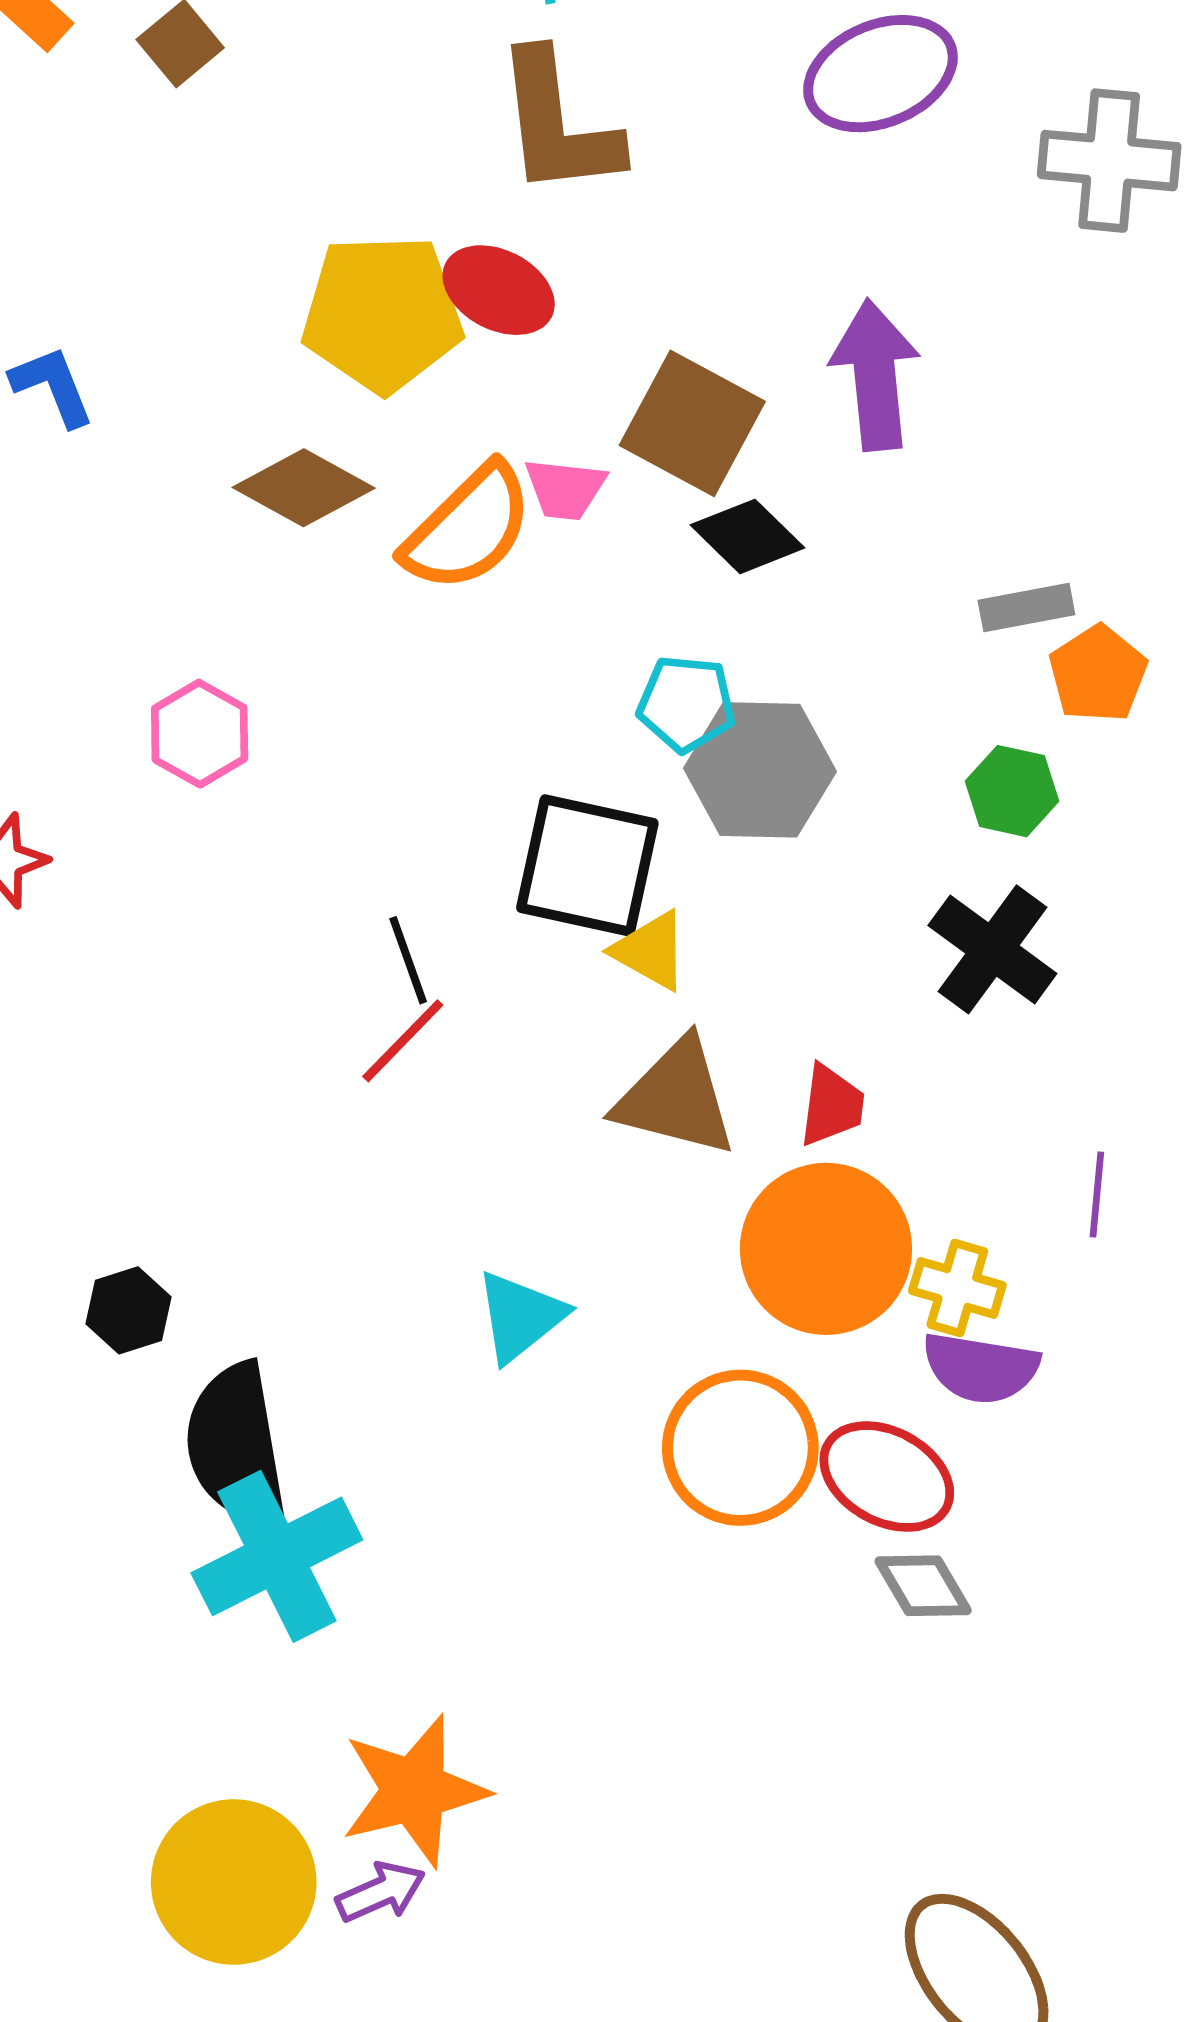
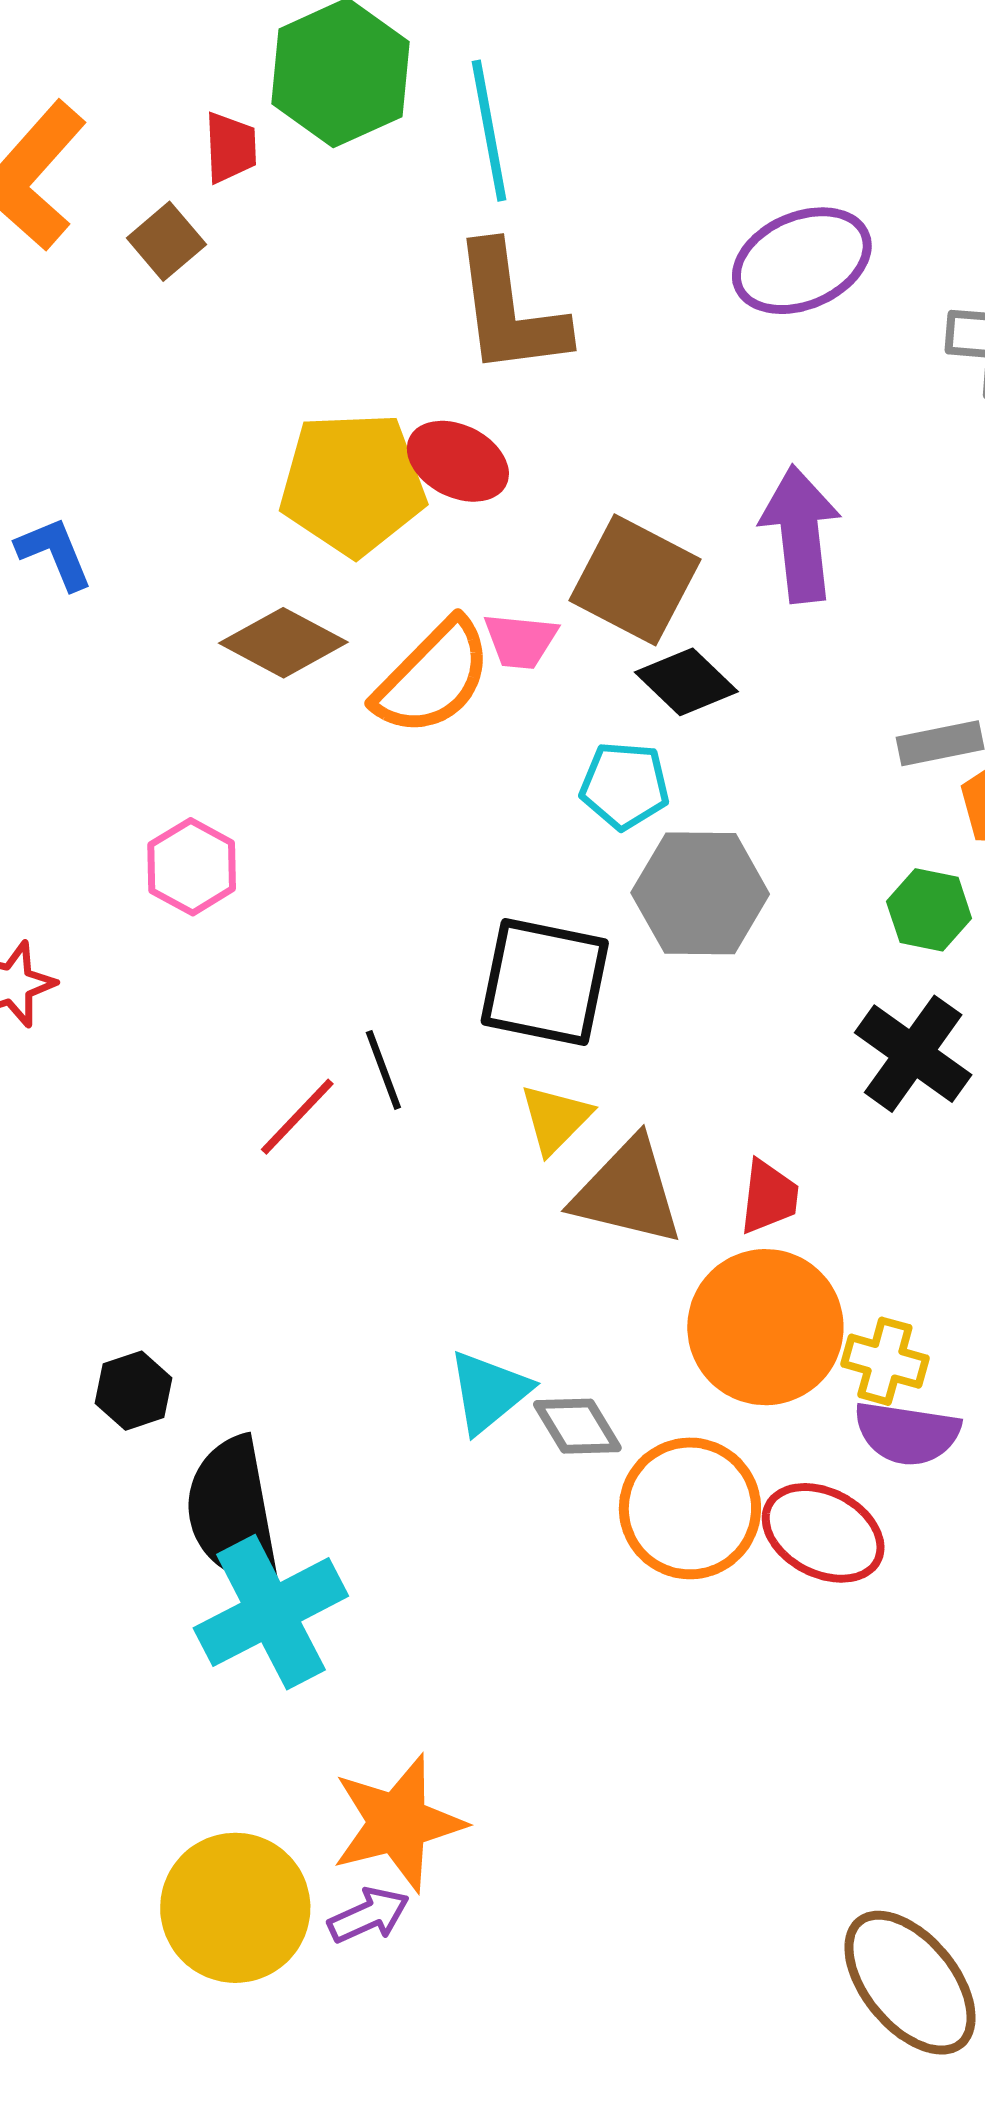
cyan pentagon: (686, 704) -> (625, 786), moved
yellow triangle: (651, 951) -> (556, 1119), moved, turned 46
red line: (403, 1041) -> (297, 1117), moved
gray diamond: (923, 1586) -> (577, 1426), moved

